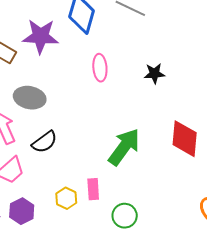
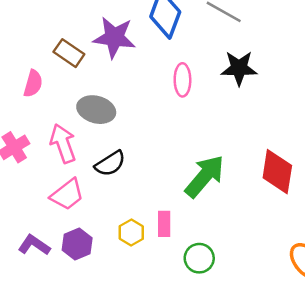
black star: (154, 73) -> (239, 68), moved, size x1.4

